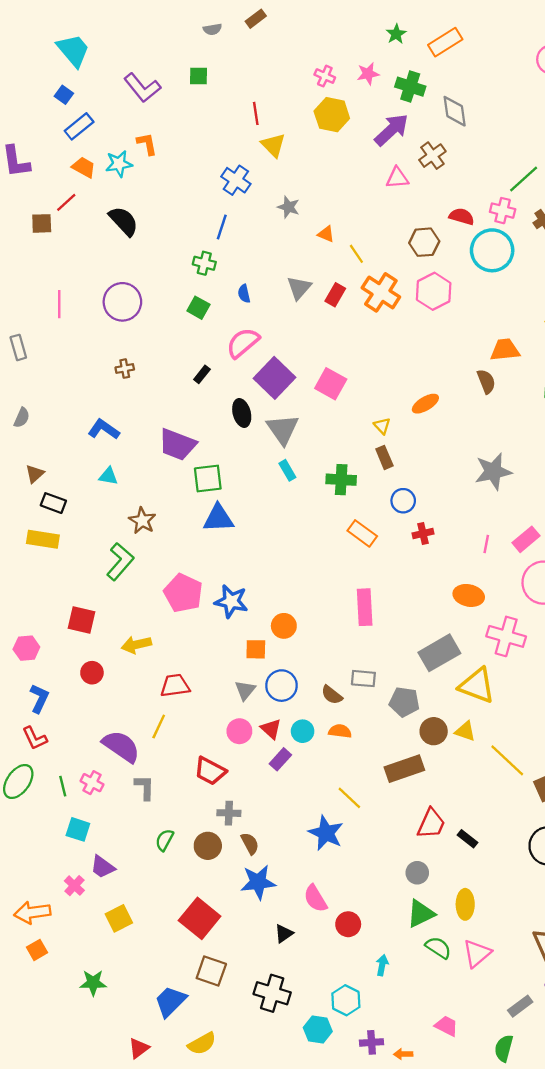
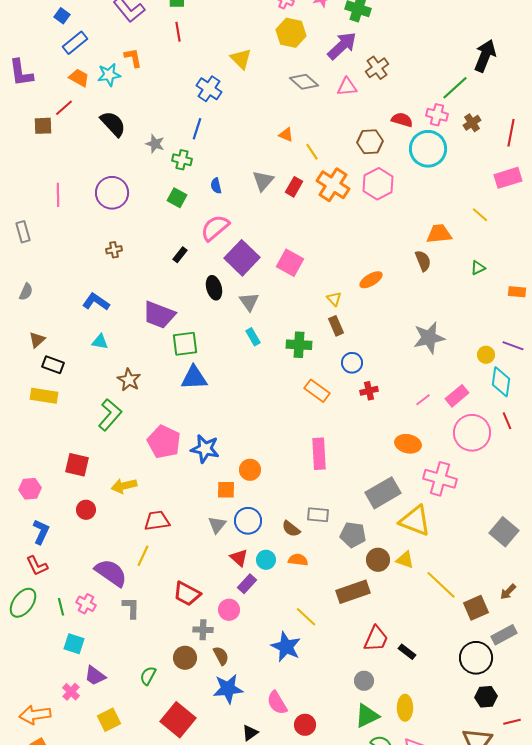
gray diamond: (455, 111) -> (304, 82), moved, turned -40
red line: (256, 113) -> (178, 32), moved
gray star: (289, 207) -> (155, 144), moved
gray triangle: (283, 429) -> (249, 302), size x0.7
pink line: (486, 544) -> (423, 400), turned 42
pink circle: (239, 731) -> (229, 610), moved
green semicircle: (165, 840) -> (148, 676), moved

